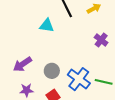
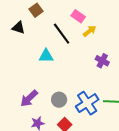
blue cross: (79, 79) -> (87, 103), turned 30

